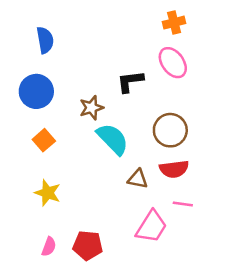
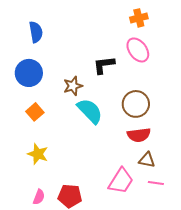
brown triangle: (138, 179) -> (147, 160), moved
pink line: (183, 204) -> (156, 183), moved

